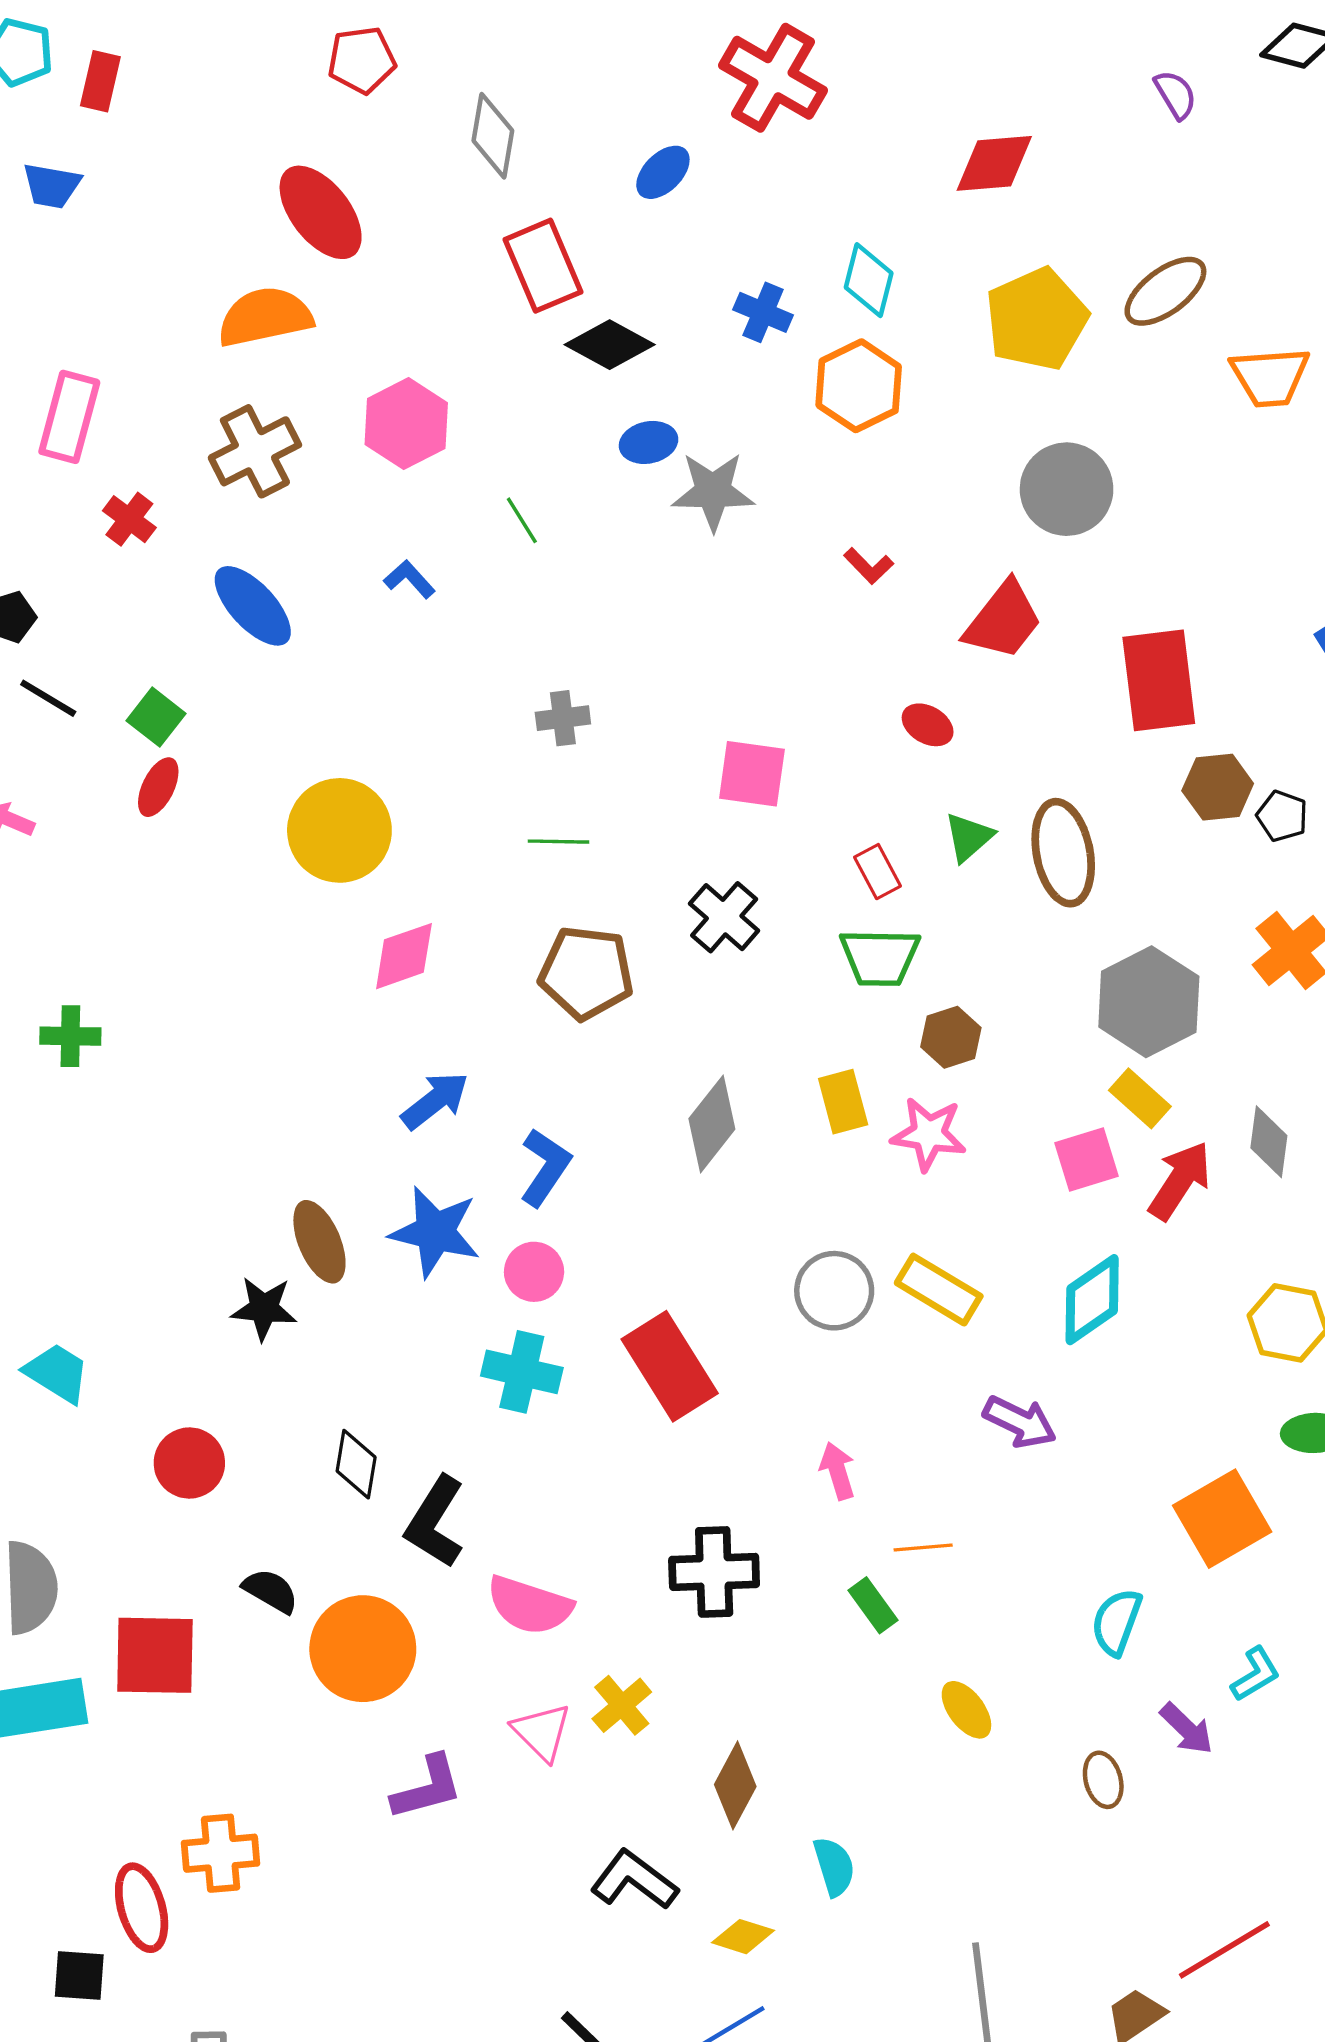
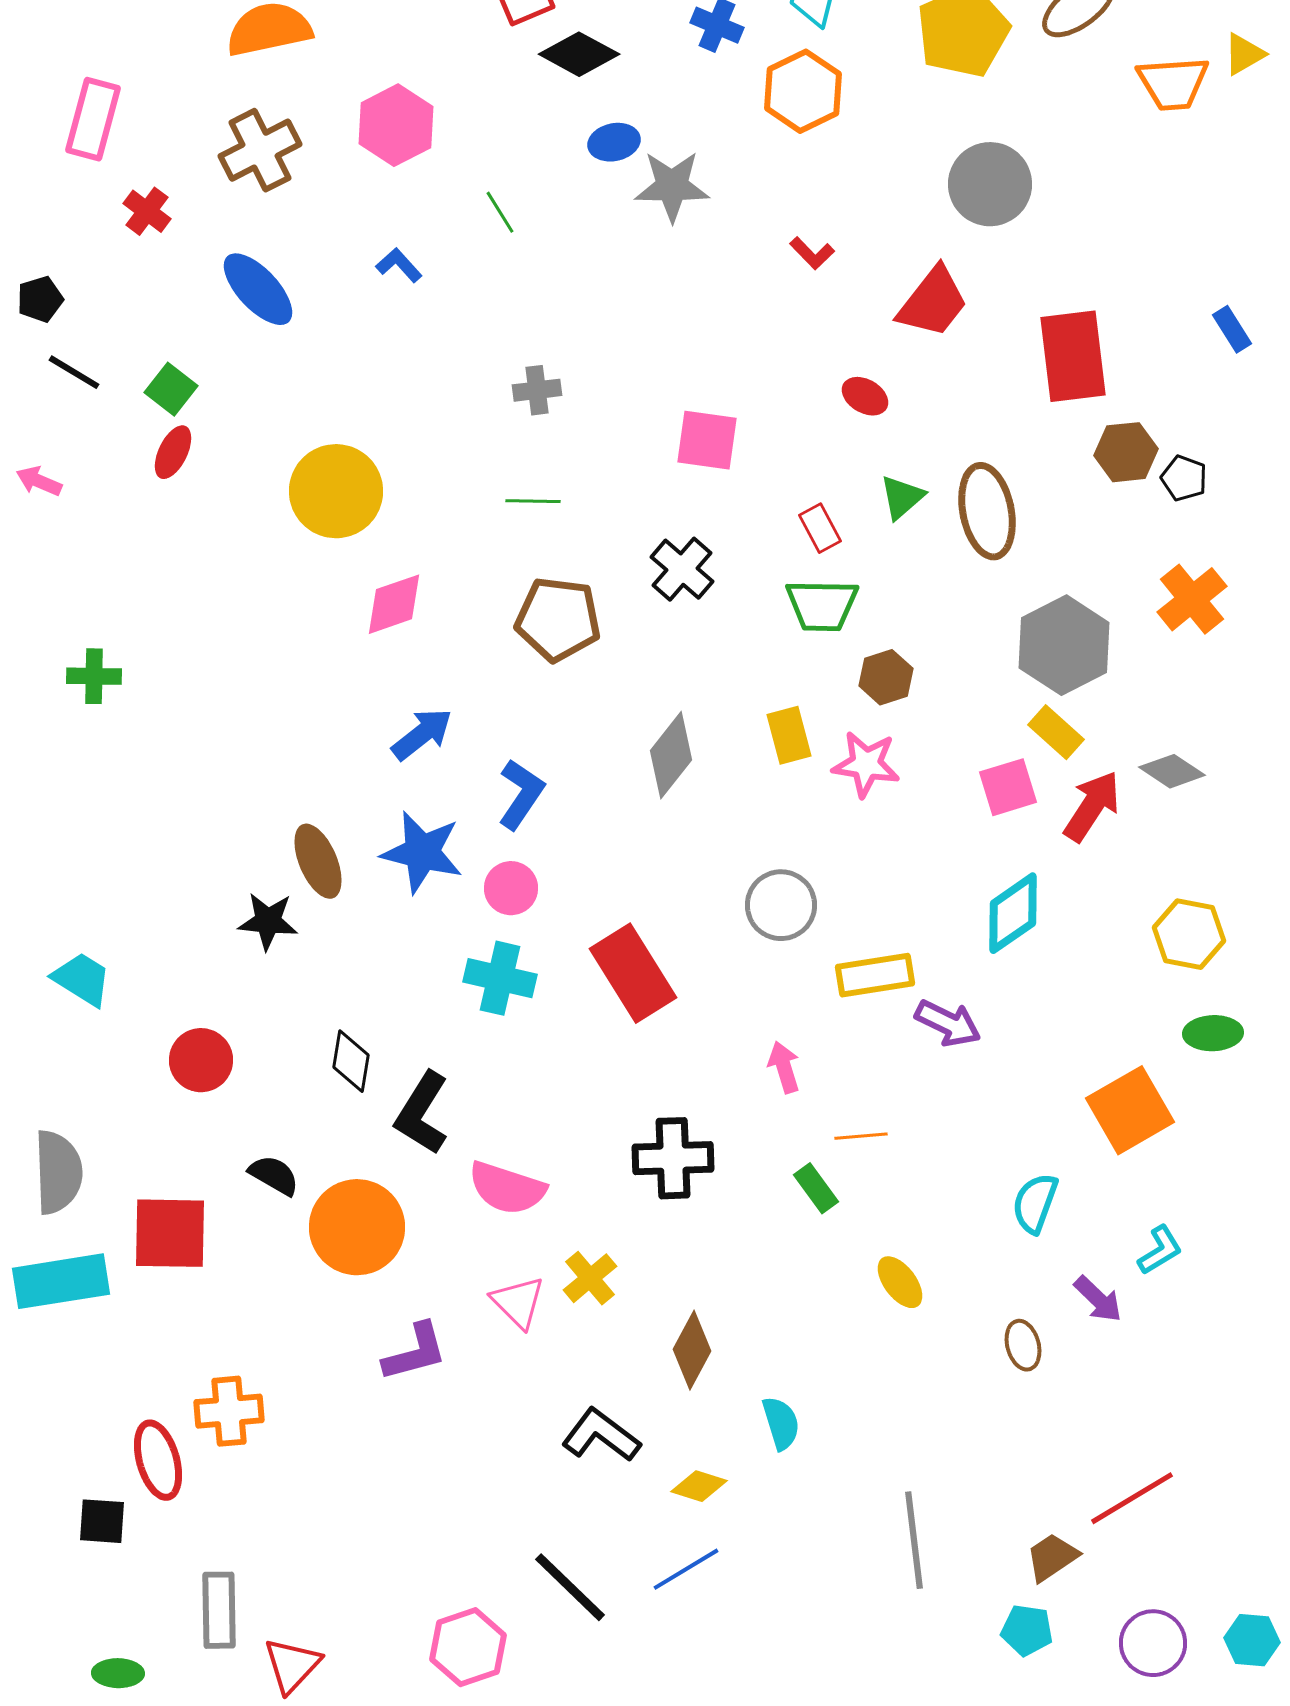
gray diamond: (1269, 1142) -> (1172, 771), turned -64
yellow rectangle: (939, 1290) -> (875, 975), moved, turned -40

